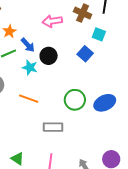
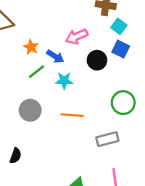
pink arrow: (52, 21) -> (77, 36), moved
cyan square: (99, 34) -> (119, 26), moved, turned 32
black circle: (49, 56) -> (97, 60), moved

